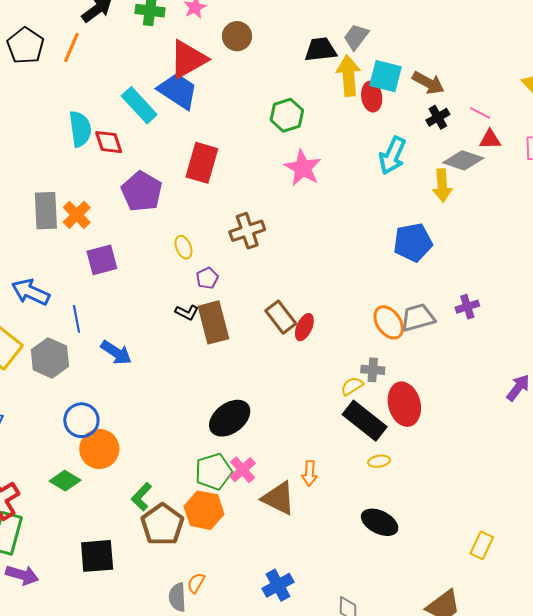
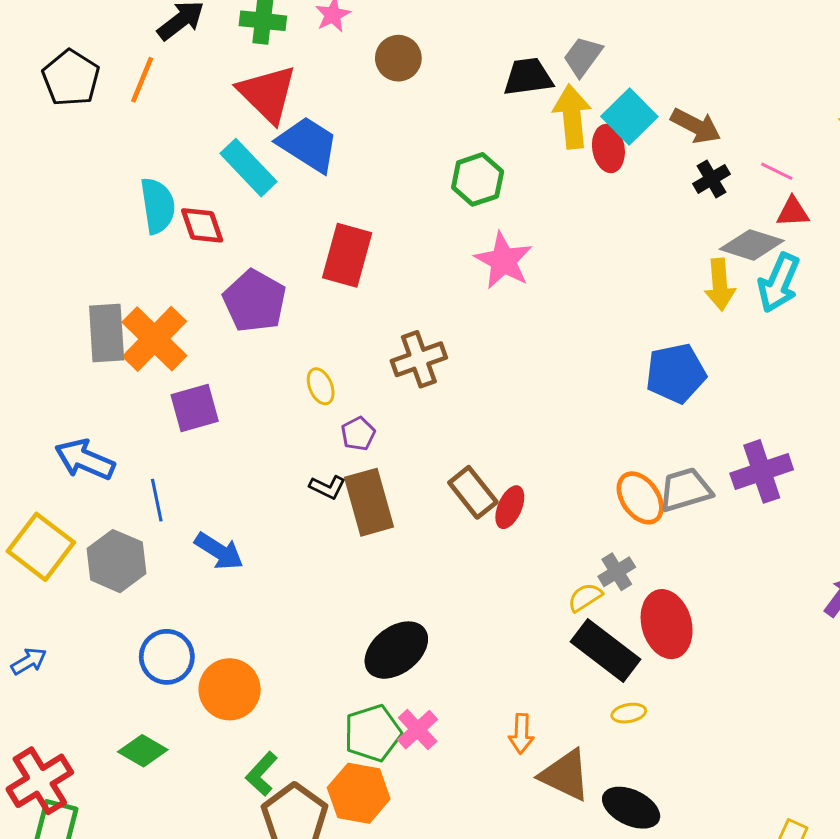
red triangle: (188, 59) -> (267, 94), moved, turned -45
cyan square: (386, 76) -> (629, 116), turned 32
cyan arrow: (392, 155) -> (779, 283), moved
orange cross: (77, 215) -> (154, 339), size x1.5
purple cross: (467, 307) -> (762, 471), size x1.6
gray cross: (373, 370) -> (617, 572), turned -35
orange circle: (99, 449) -> (230, 689), moved
brown triangle: (278, 498) -> (565, 775), moved

